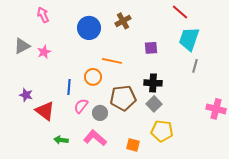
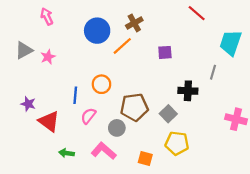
cyan trapezoid: (189, 39) -> (231, 43), moved
orange line: (112, 61) -> (122, 46), moved, turned -54
black cross: (153, 83) -> (188, 91), moved
gray circle: (100, 113) -> (117, 128), moved

